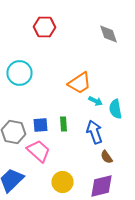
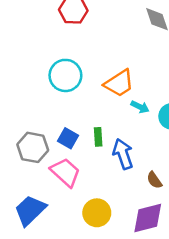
cyan circle: (20, 73) -> (65, 75), moved
blue square: (40, 125) -> (68, 138), turned 35
blue arrow: (94, 132) -> (123, 154), moved

